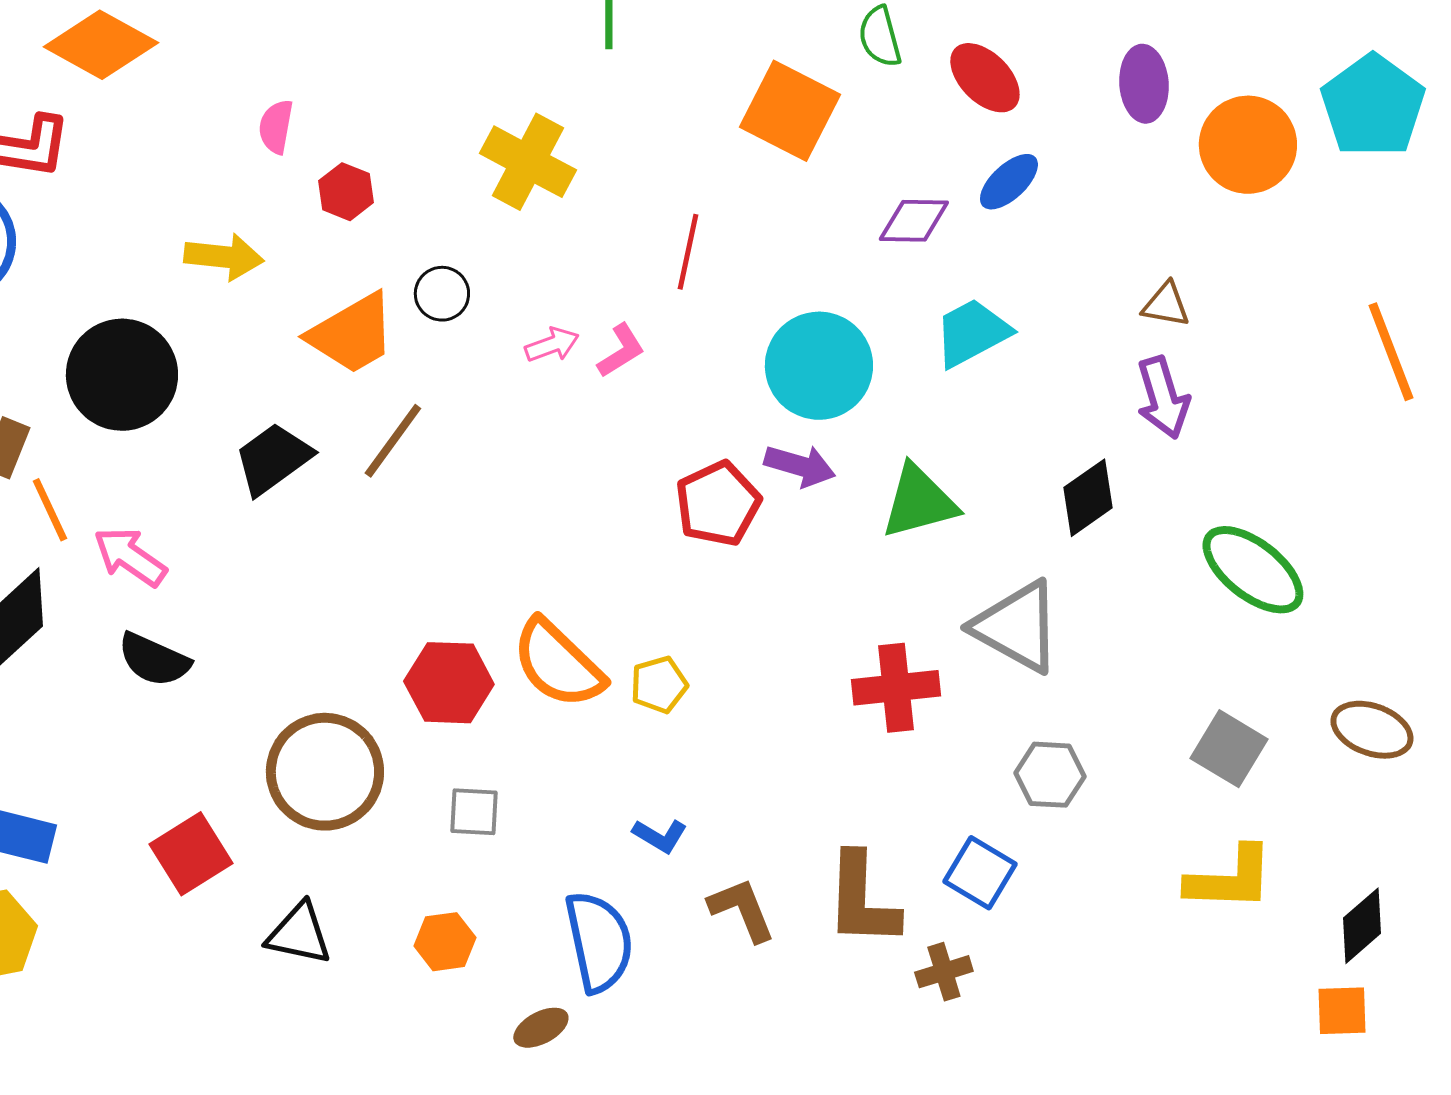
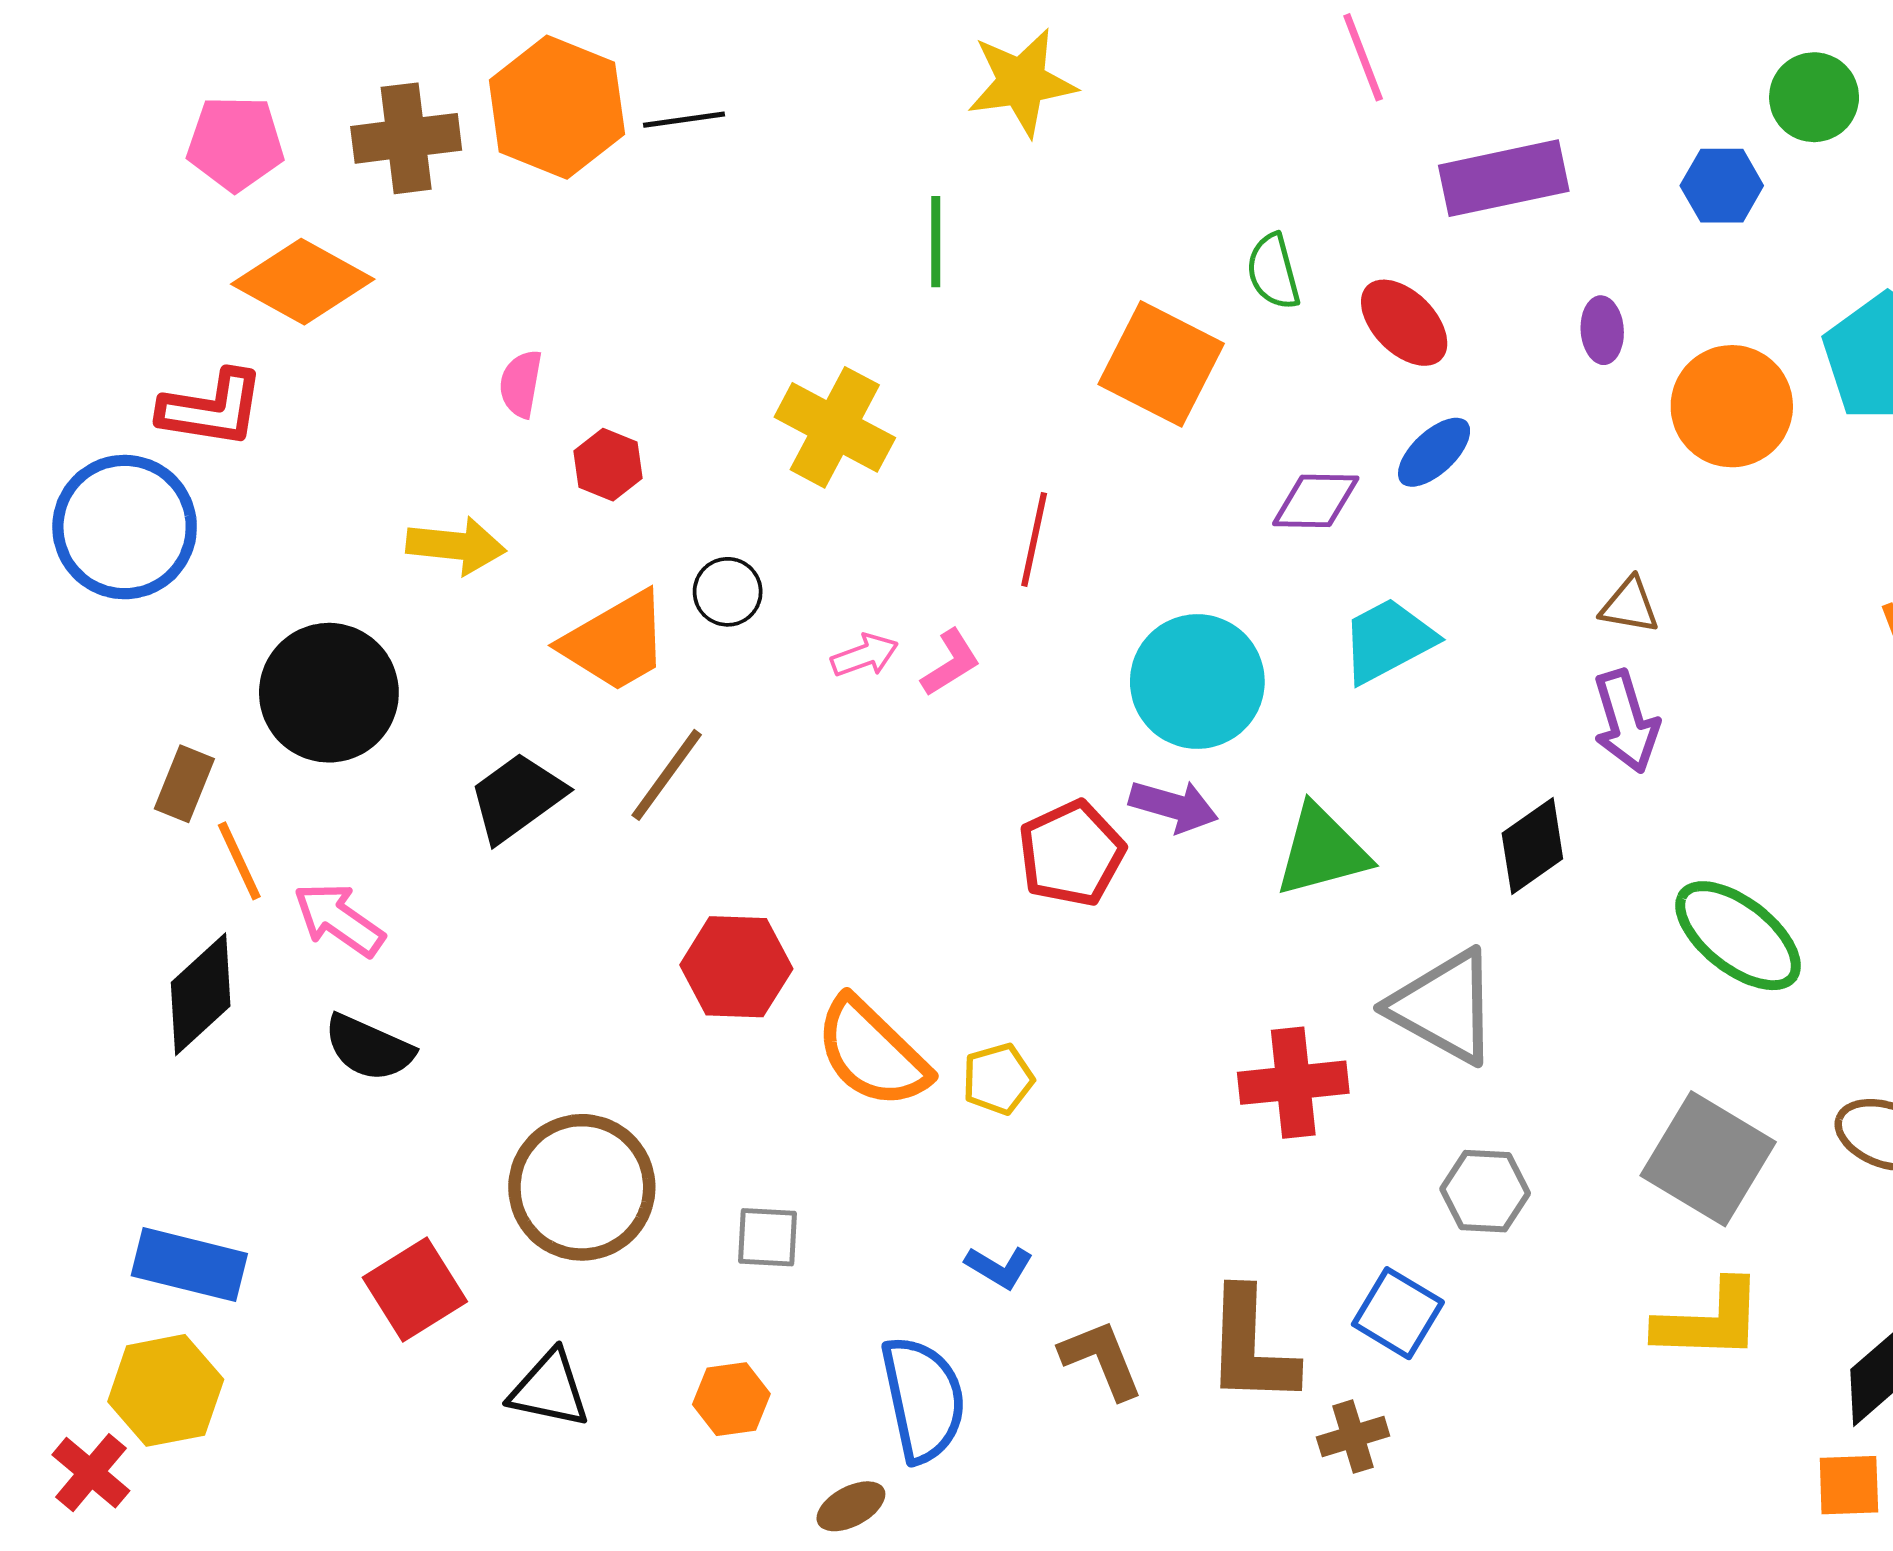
purple ellipse: (1144, 84) -> (1602, 330), size x0.7
red hexagon: (449, 683) -> (736, 967), moved
gray square: (1229, 749) -> (1708, 1159), size x1.4

